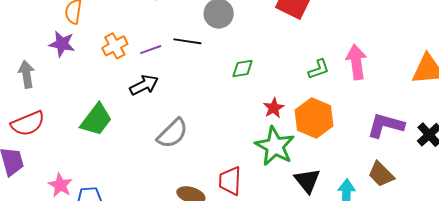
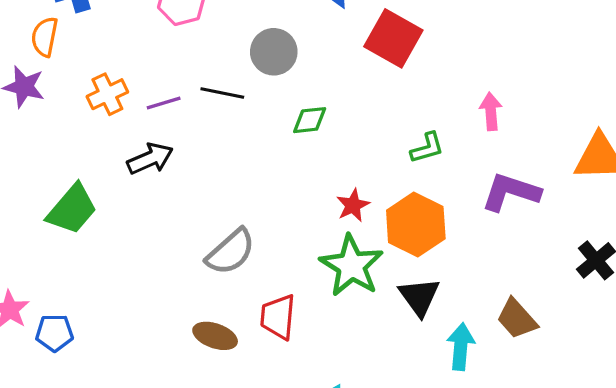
pink arrow: (356, 62) -> (491, 111), moved, size x0.7
green diamond: (243, 68) -> (310, 120), moved
purple L-shape: (386, 125) -> (511, 192), moved
gray semicircle: (172, 133) -> (231, 252), moved
black triangle: (307, 181) -> (419, 297), moved

